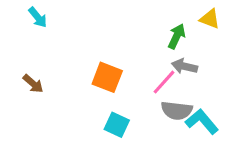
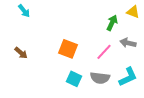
gray arrow: (185, 66) -> (128, 43), moved
gray semicircle: (177, 110) -> (100, 78), moved
cyan L-shape: (202, 122) -> (128, 77), turned 105

